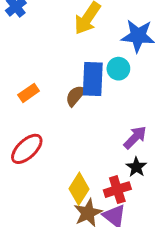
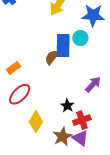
orange rectangle: (29, 93) -> (13, 68), moved
black star: (136, 167) -> (67, 106), moved
yellow diamond: (79, 189) -> (36, 122), moved

